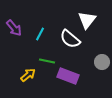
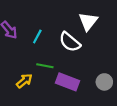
gray circle: (102, 62) -> (104, 82), moved

